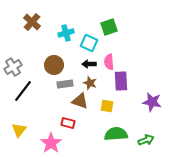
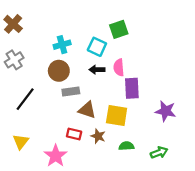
brown cross: (32, 22) -> (13, 24), moved
cyan cross: (66, 33) -> (62, 45), moved
gray cross: (13, 67) -> (14, 60), moved
brown star: (90, 83) -> (98, 136), moved
yellow square: (107, 106) -> (117, 115), size x1.5
green semicircle: (116, 134) -> (126, 146), size x0.6

